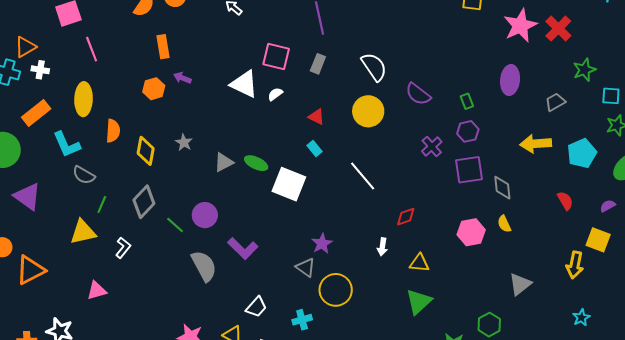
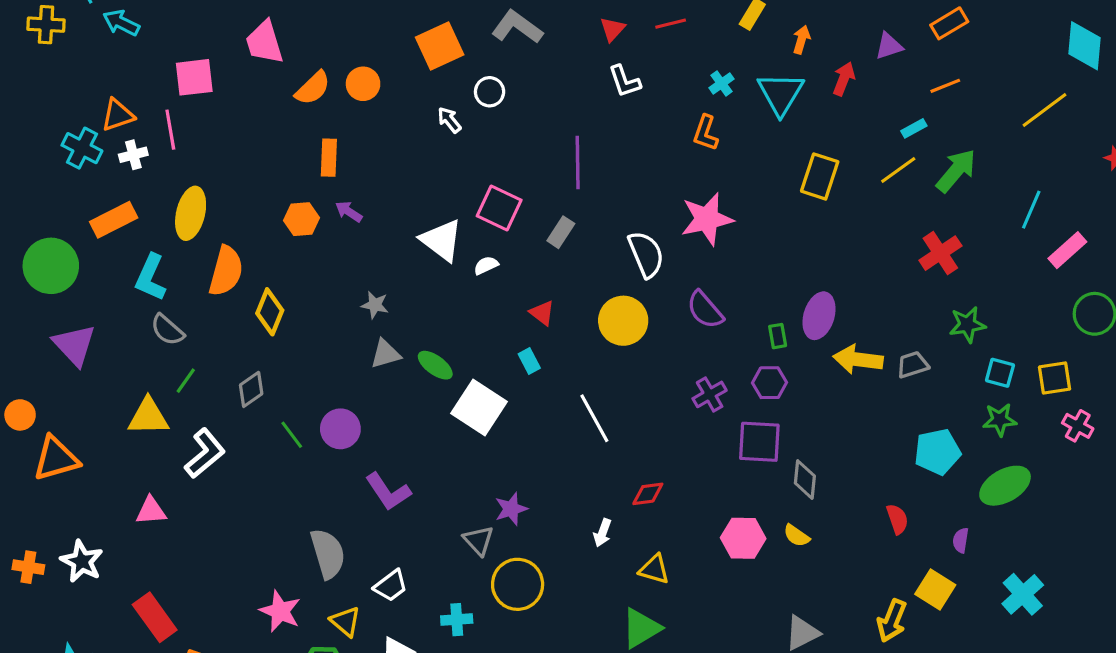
pink star: (520, 26) -> (707, 219), moved
pink line: (92, 49) -> (170, 130), moved
white cross: (40, 70) -> (133, 155), turned -36
purple ellipse: (510, 80) -> (819, 316), moved
orange semicircle: (113, 131) -> (226, 271), size x1.4
gray star: (184, 143) -> (375, 305), moved, turned -30
cyan L-shape: (67, 144) -> (151, 278), turned 36
yellow arrow: (536, 144) -> (858, 359), moved
gray diamond: (144, 202) -> (251, 389), size x0.7
purple semicircle: (608, 206) -> (961, 540), turned -63
yellow semicircle: (504, 224) -> (796, 536), turned -42
white L-shape: (123, 248) -> (205, 453), size x1.5
gray semicircle: (204, 266) -> (328, 554), moved

